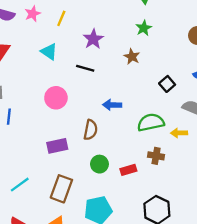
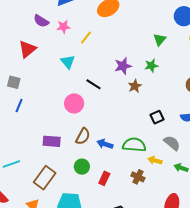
purple star: (93, 39) -> (123, 66), moved
pink circle: (56, 98) -> (74, 103), moved
blue arrow: (112, 105) -> (105, 144), moved
brown cross: (156, 156) -> (138, 177), moved
red rectangle: (128, 170) -> (104, 178), turned -64

